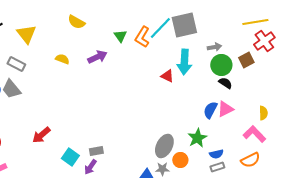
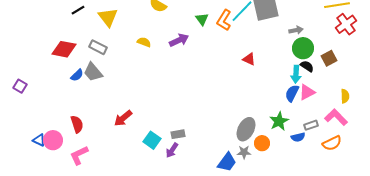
brown square: (246, 60) -> (329, 58), moved
cyan arrow: (184, 62) -> (296, 74), moved, size x0.7
gray rectangle: (217, 167) -> (311, 125), moved

